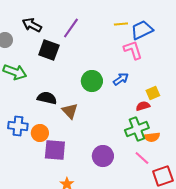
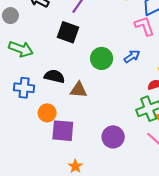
black square: (49, 50) -> (68, 32), moved
brown triangle: (70, 111) -> (79, 90), turned -42
blue cross: (18, 126) -> (24, 88), moved

